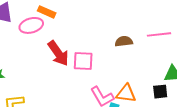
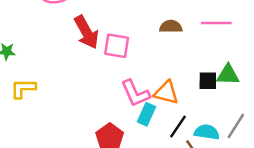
black square: (160, 92) -> (208, 81), moved

